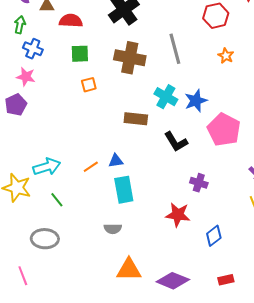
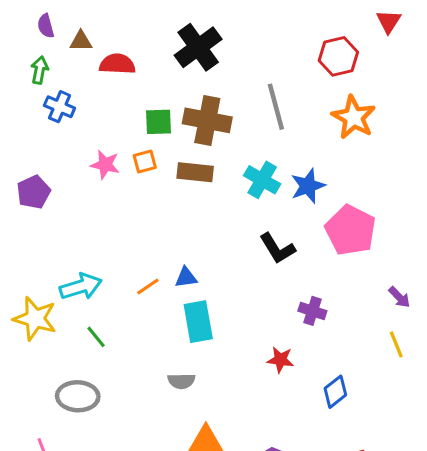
green square: (80, 54) -> (159, 122), moved
orange star: (226, 56) -> (354, 117), size x1.8
pink star: (26, 77) -> (105, 165), moved
brown rectangle: (136, 119) -> (195, 172), moved
red star: (178, 215) -> (280, 360), size x0.7

